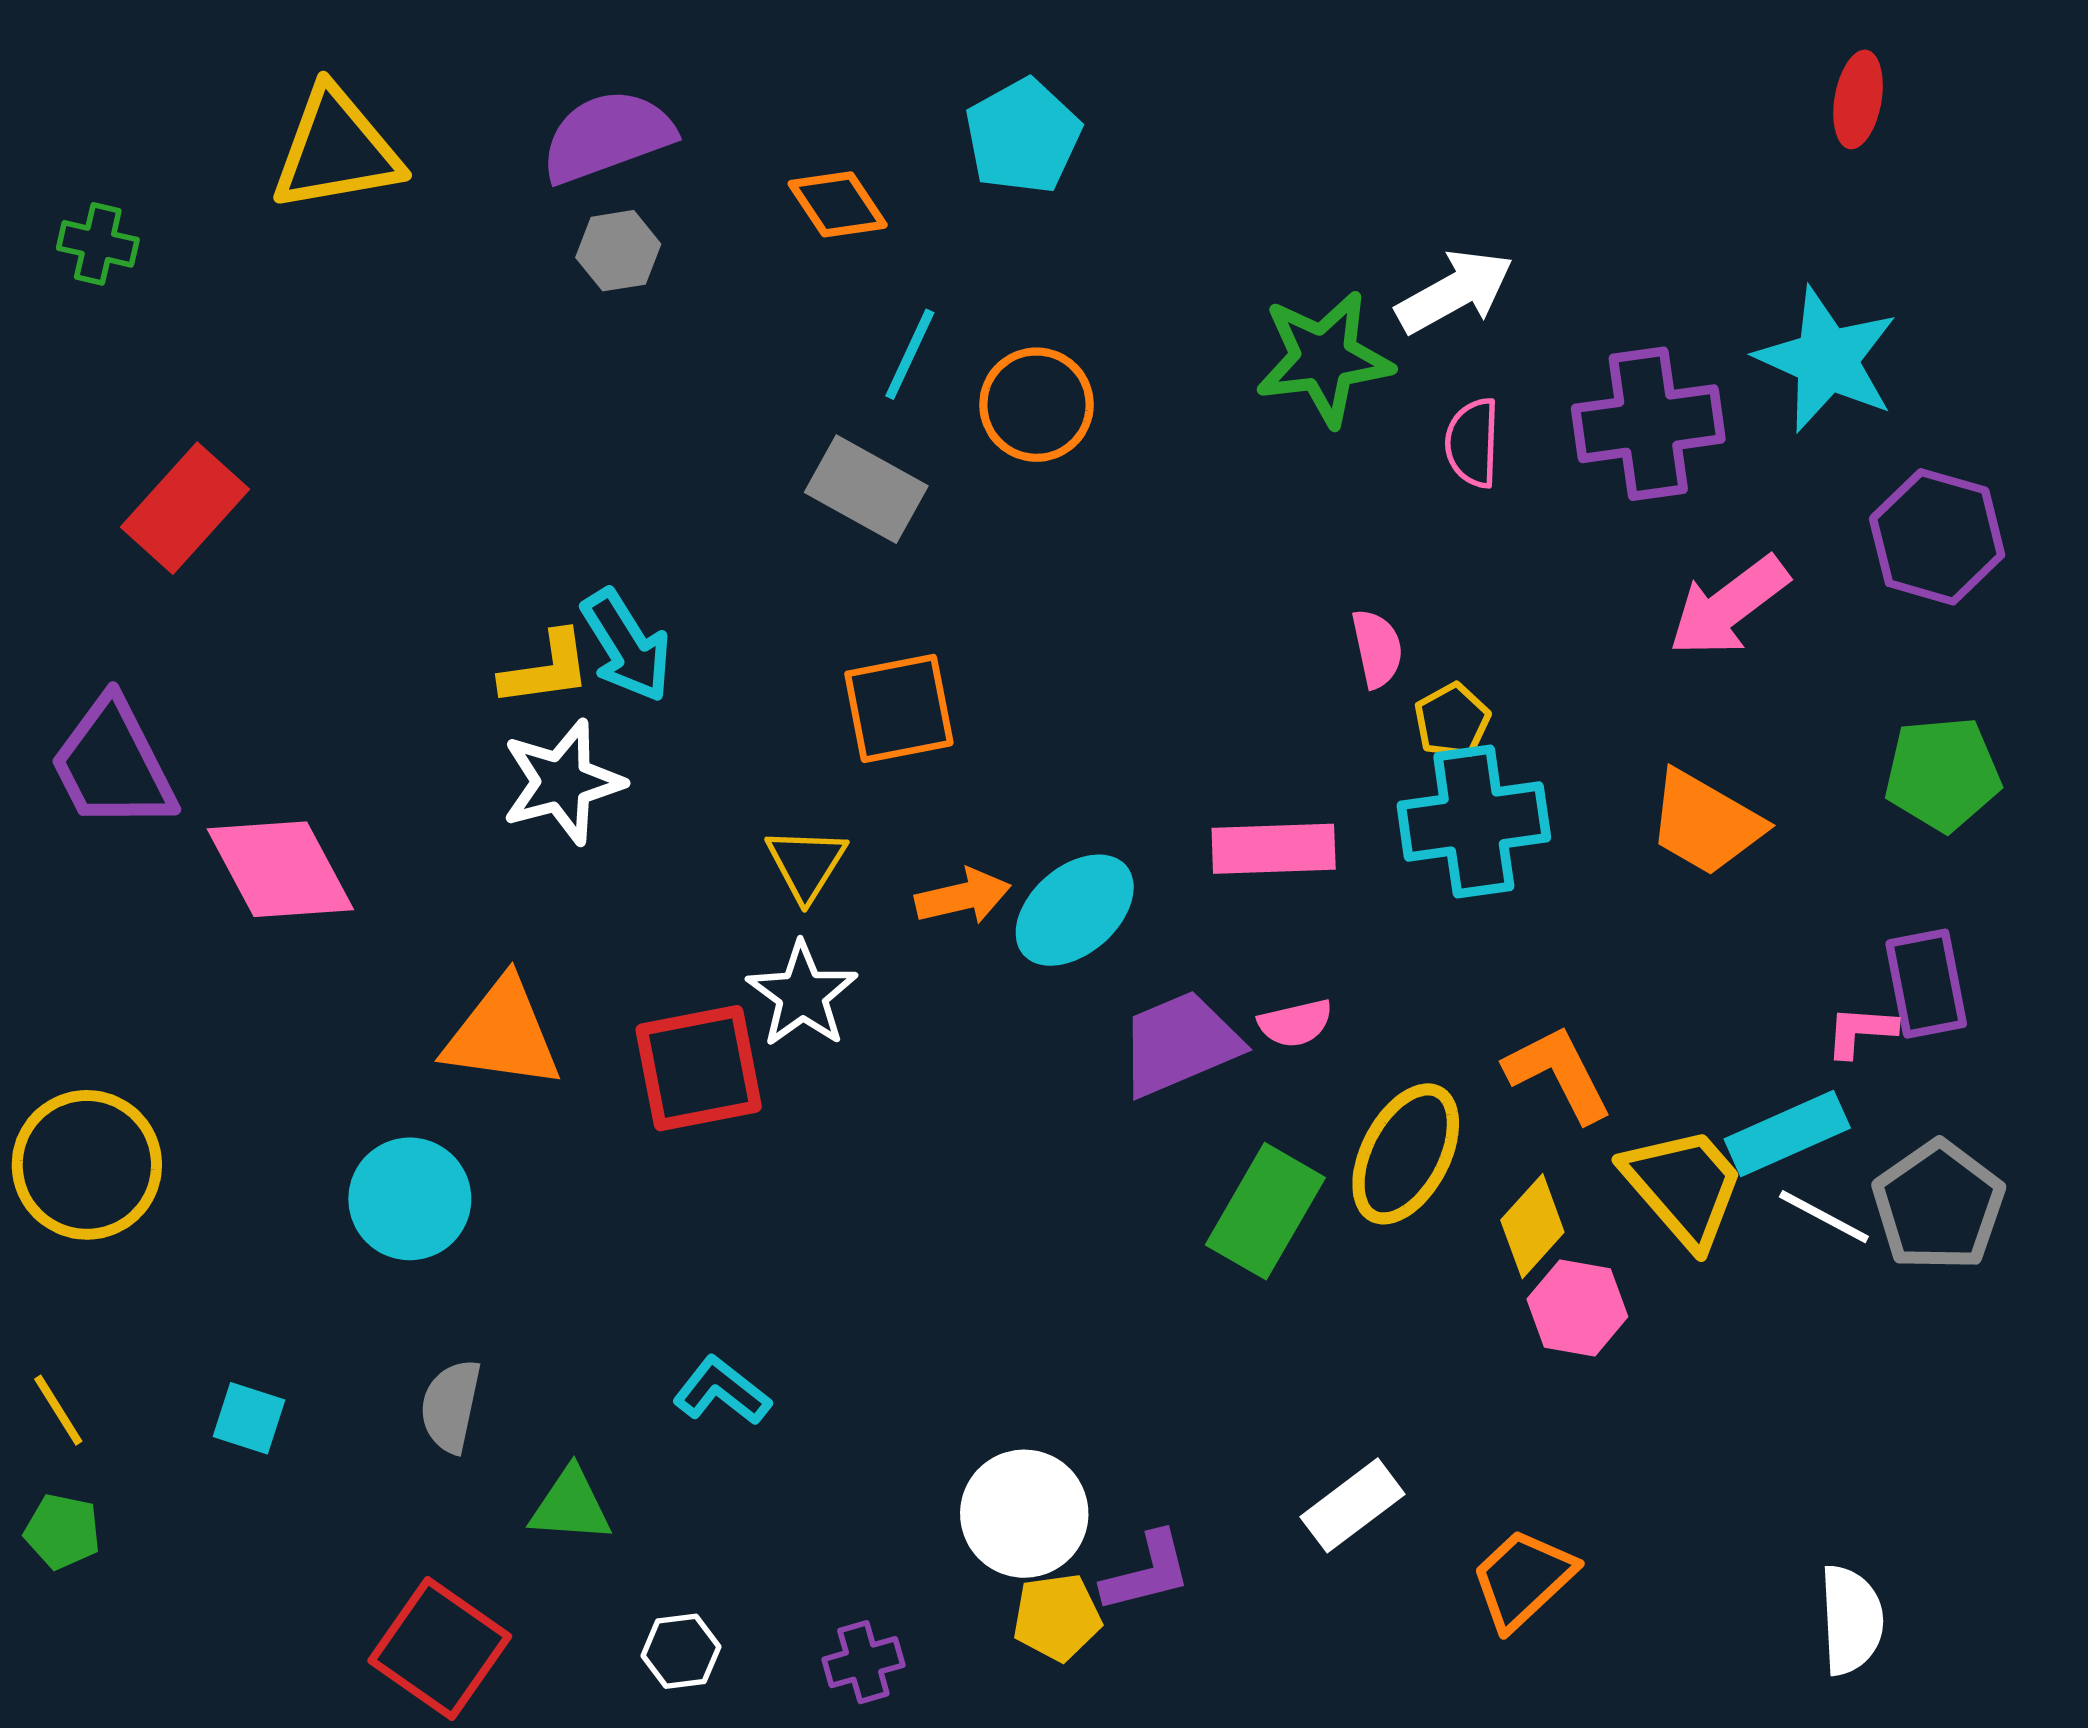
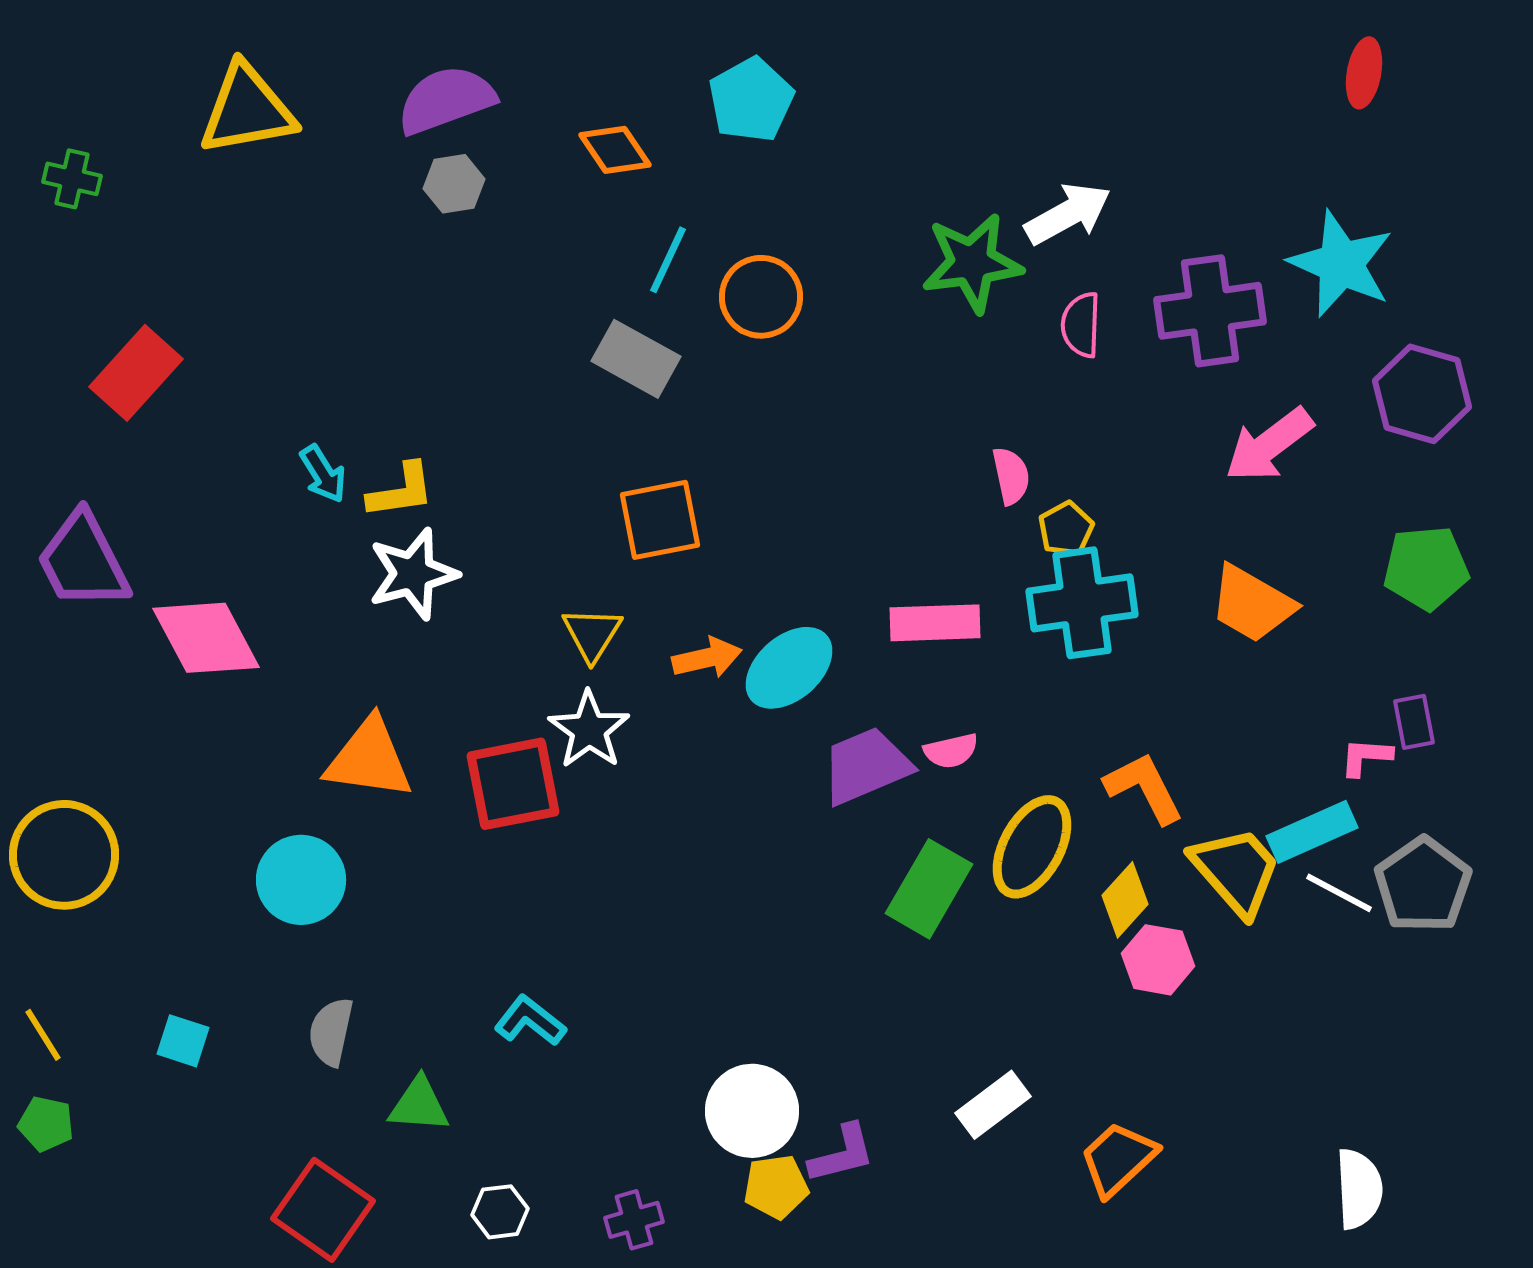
cyan arrow: (626, 646) -> (323, 474), moved, size x0.7
purple rectangle: (1926, 984) -> (1414, 722), size x0.7

